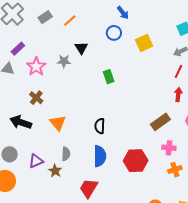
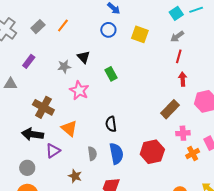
yellow square: (144, 43) -> (140, 34), turned -36
black triangle: (81, 48) -> (84, 57), moved
purple rectangle: (18, 49) -> (29, 61), moved
pink star: (36, 67) -> (79, 90), moved
brown cross: (36, 98) -> (43, 107), size x1.5
gray semicircle: (66, 154) -> (92, 154), moved
purple triangle: (36, 161) -> (53, 151), moved

